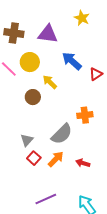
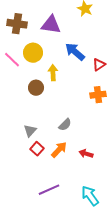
yellow arrow: (50, 82) -> (53, 73), turned 42
orange cross: (85, 115) -> (98, 95), moved
gray semicircle: (62, 134) -> (65, 125), size x0.6

